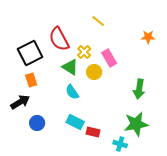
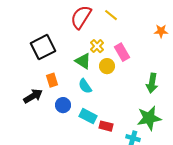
red semicircle: (59, 39) -> (81, 17), moved, turned 60
orange rectangle: (31, 80) -> (52, 80), moved
blue circle: (37, 123) -> (63, 105), moved

